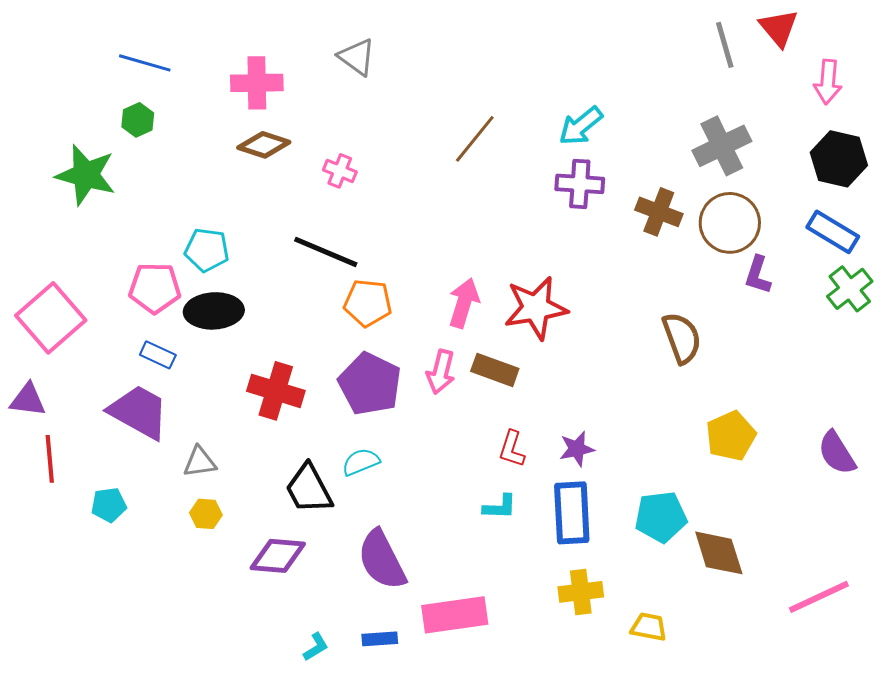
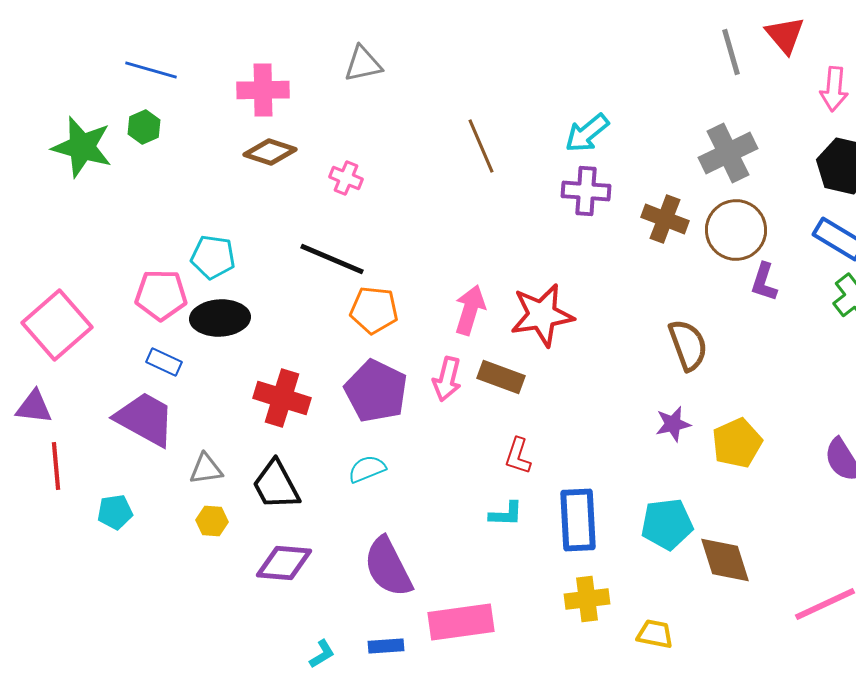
gray triangle: (357, 57) -> (363, 64), turned -48
brown line: (475, 139) -> (481, 146), turned -62
green star: (86, 175) -> (82, 147), moved
purple star: (577, 449) -> (673, 424), moved
black trapezoid: (309, 489) -> (276, 485), moved

